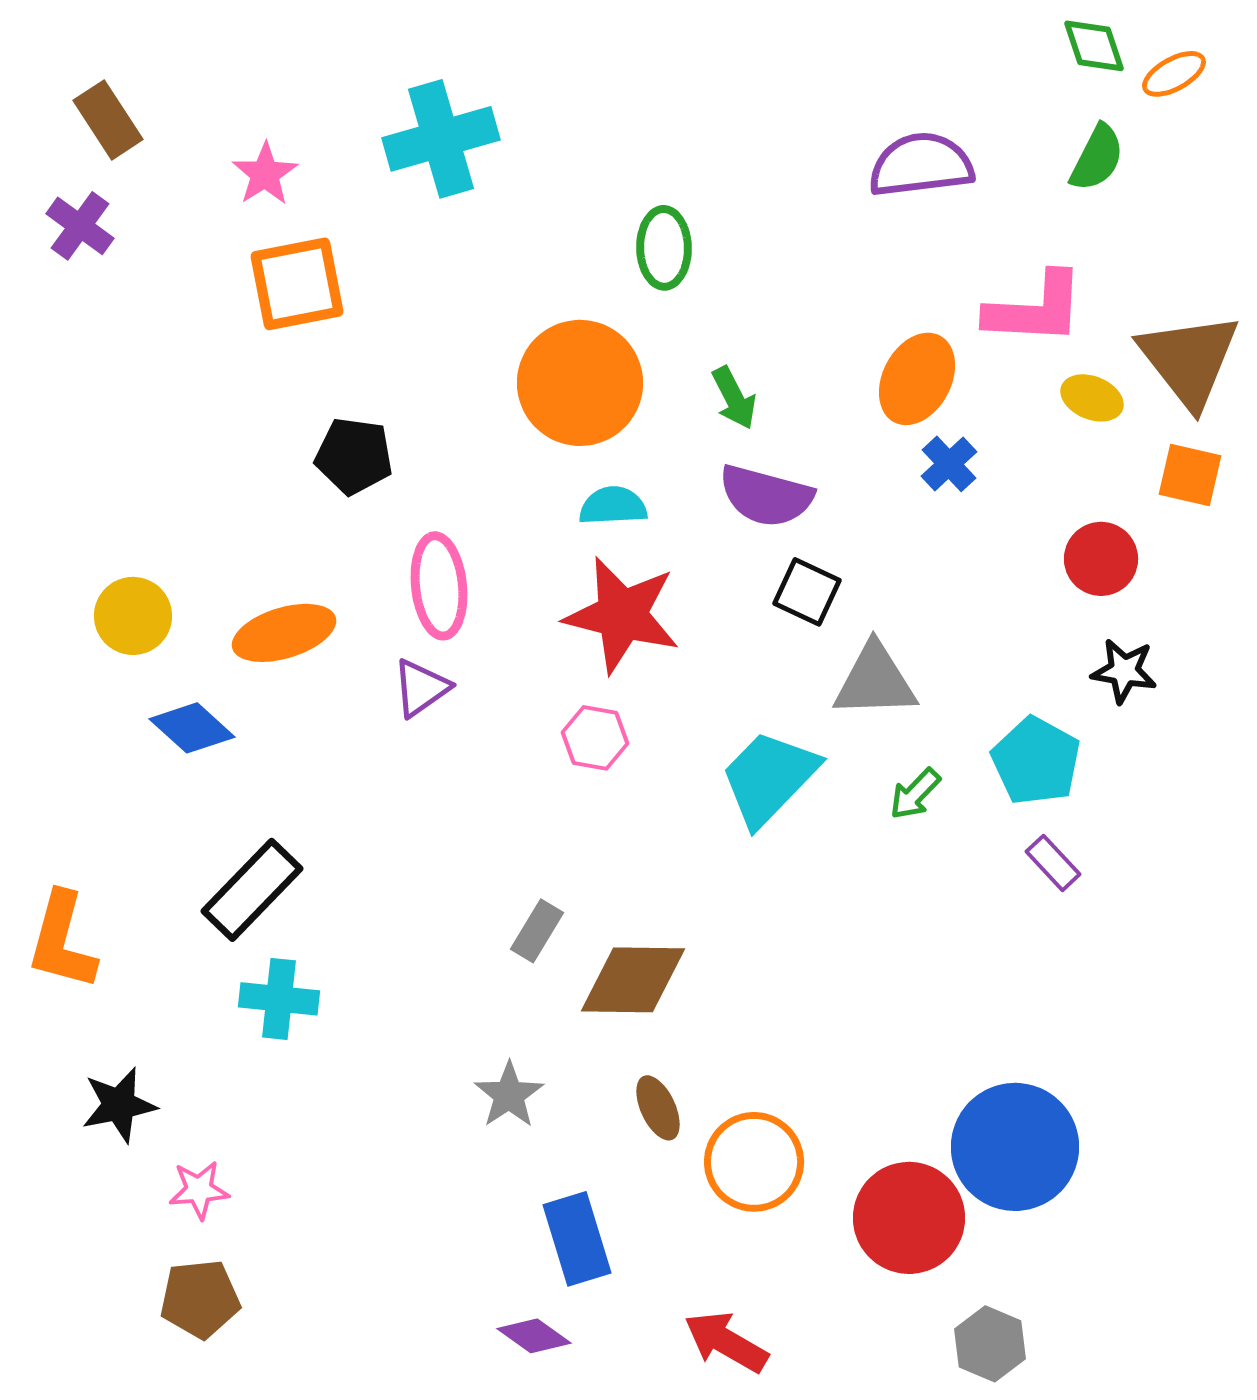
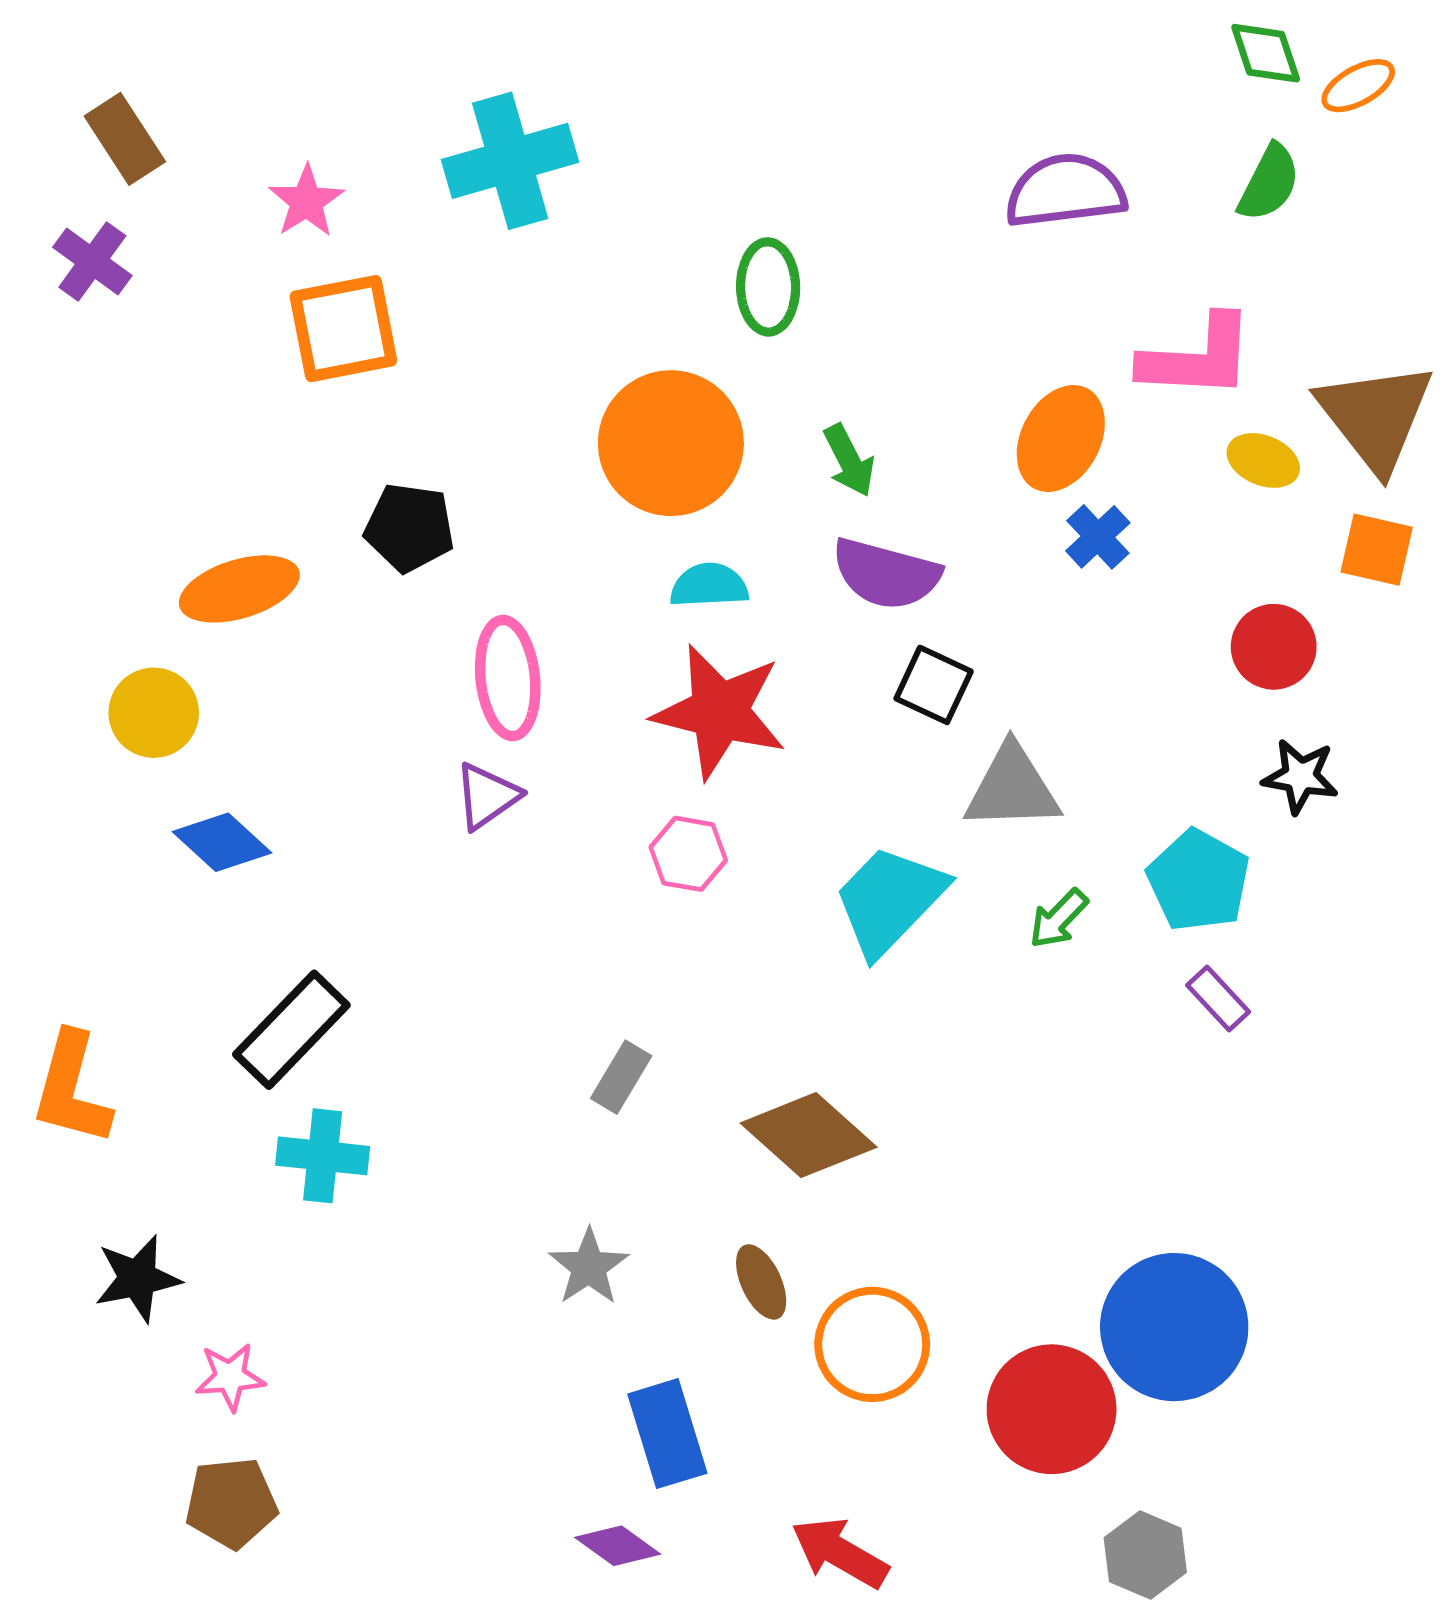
orange ellipse: (284, 633) -> (239, 589), moved
brown diamond: (633, 980) -> (809, 1135), moved, turned 41

